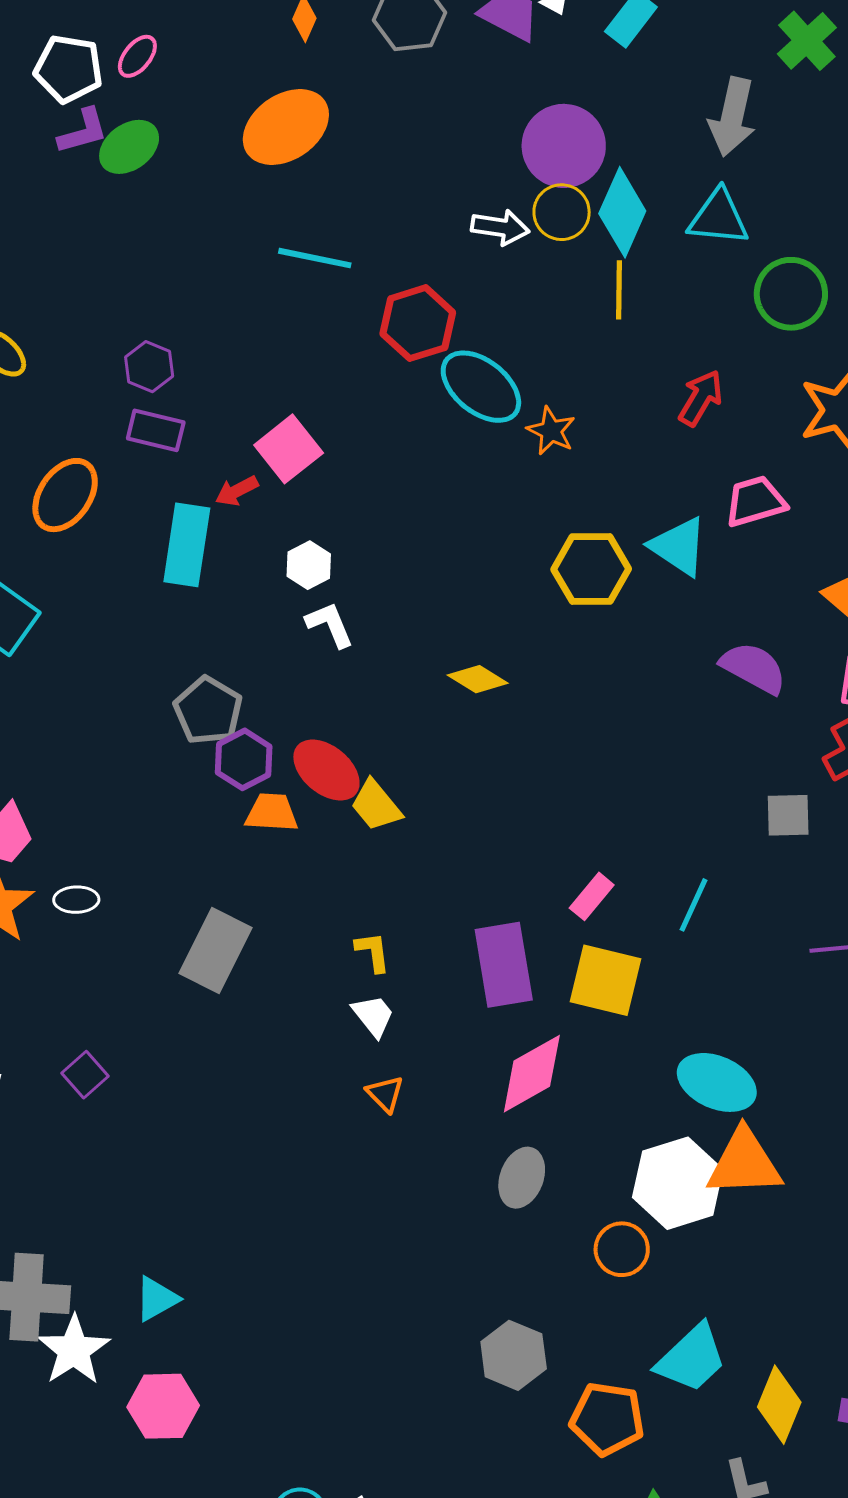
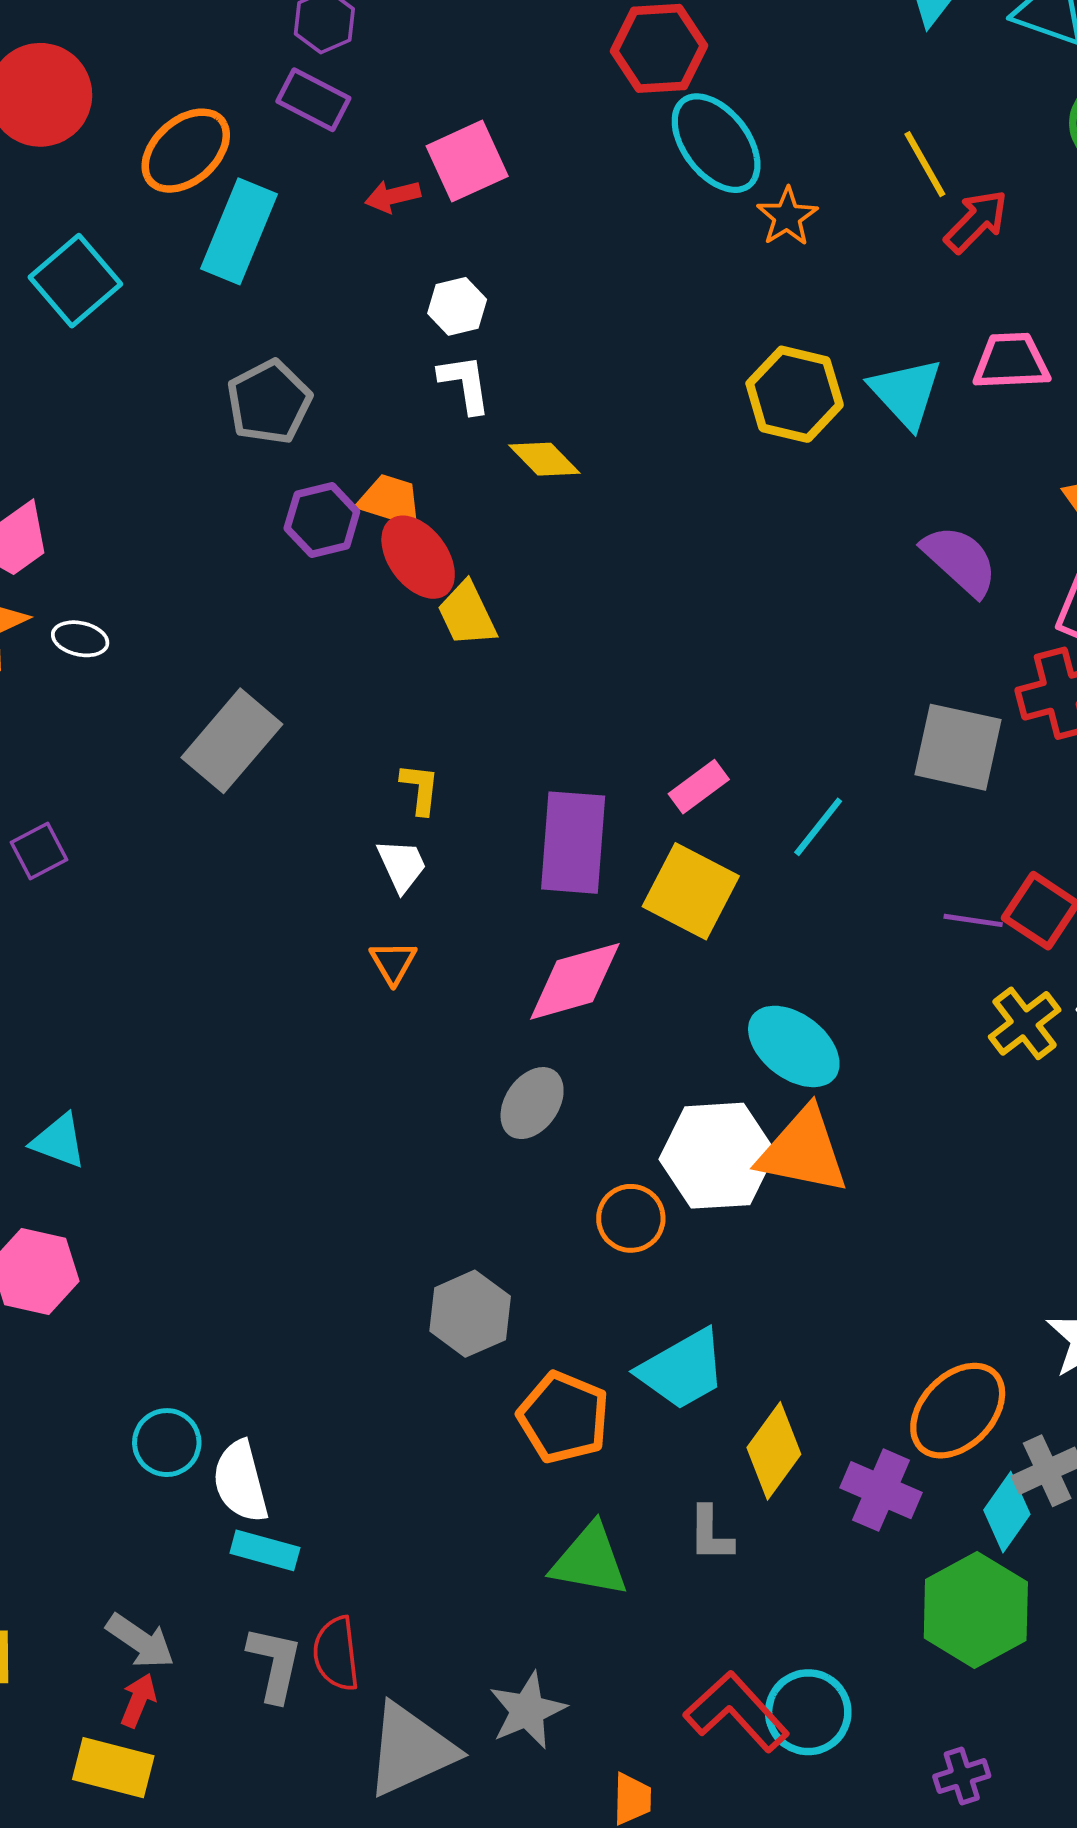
yellow line: (619, 290) -> (925, 164), moved, turned -44
cyan rectangle: (187, 545) -> (239, 231), moved
yellow diamond: (478, 679) -> (544, 459), moved
gray pentagon: (208, 711) -> (269, 402), moved
orange trapezoid: (272, 813) -> (390, 500), moved
gray square: (788, 815) -> (958, 747), size x1.5
cyan triangle: (157, 1299) -> (59, 1141), turned 36

